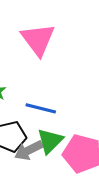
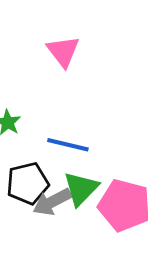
pink triangle: (38, 39) -> (63, 51), size x0.7

